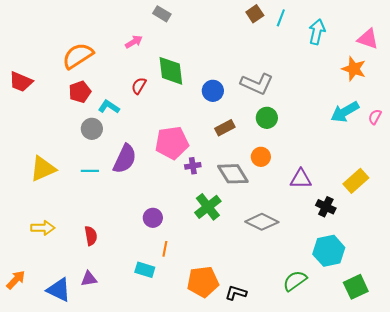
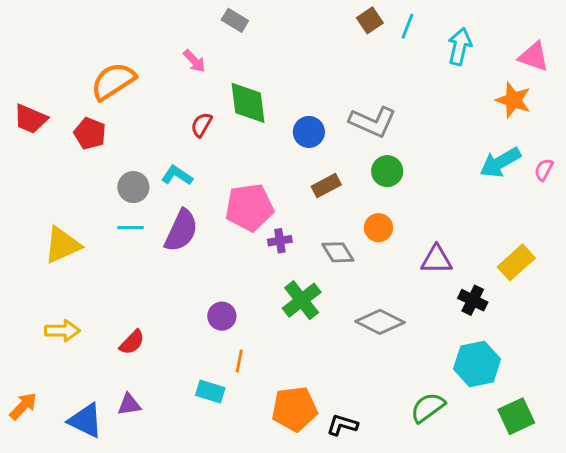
pink arrow: (134, 42) -> (194, 61), turned 78
red pentagon: (80, 92) -> (90, 133), moved, turned -30
cyan L-shape: (109, 107) -> (177, 175), moved
cyan line: (90, 171) -> (131, 228), moved
gray diamond: (233, 174) -> (338, 252), size x0.7
red semicircle: (91, 236) -> (132, 342), turned 54

